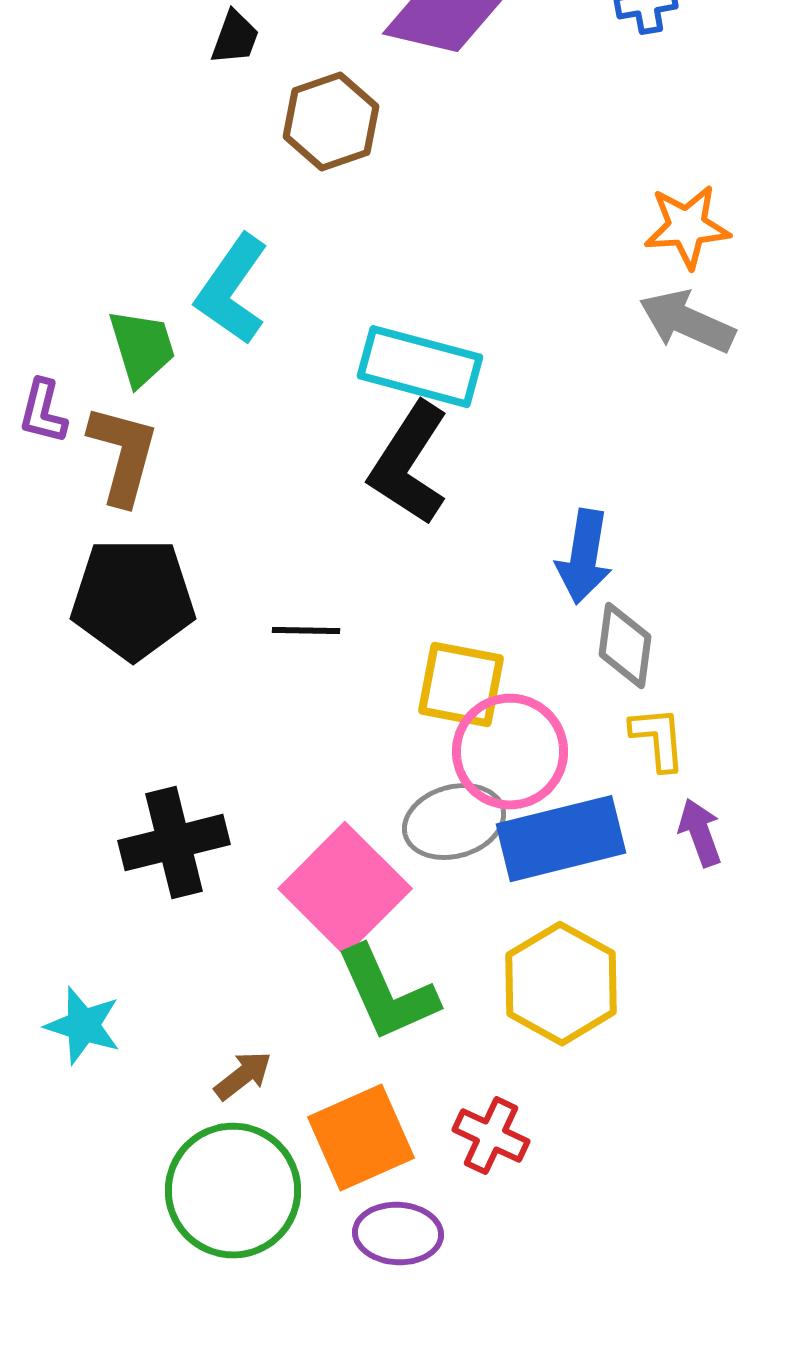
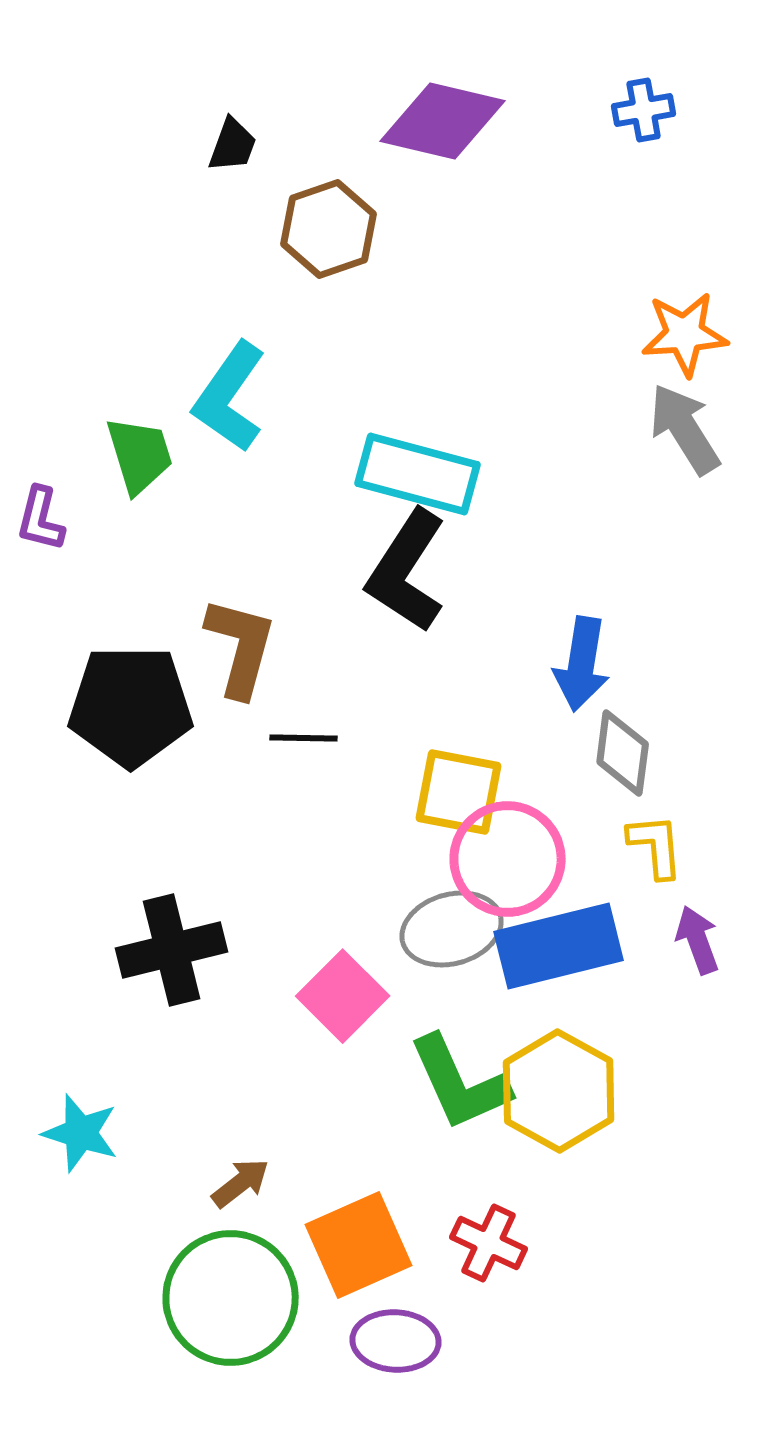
gray arrow: (687, 322) -> (685, 429), turned 34
brown L-shape: (123, 455) -> (241, 647), moved
pink square: (345, 889) -> (343, 996), size x0.7
green L-shape: (387, 994) -> (460, 1083), moved

